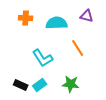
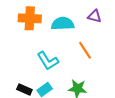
orange cross: (26, 18) -> (30, 18), size x1.5

